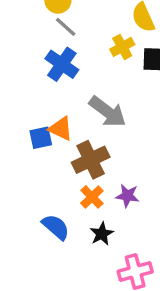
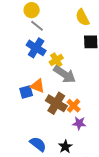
yellow cross: (122, 47) -> (56, 60), moved
brown cross: (91, 160) -> (56, 103), turned -30
orange cross: (92, 197) -> (74, 106), moved

